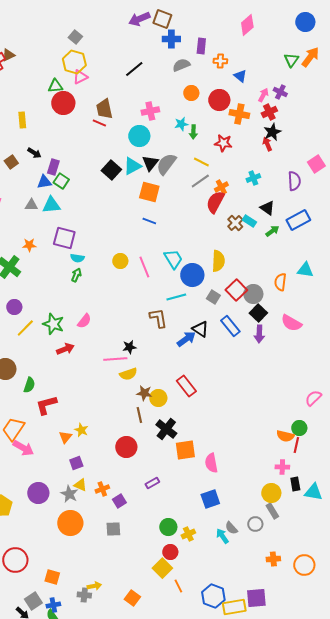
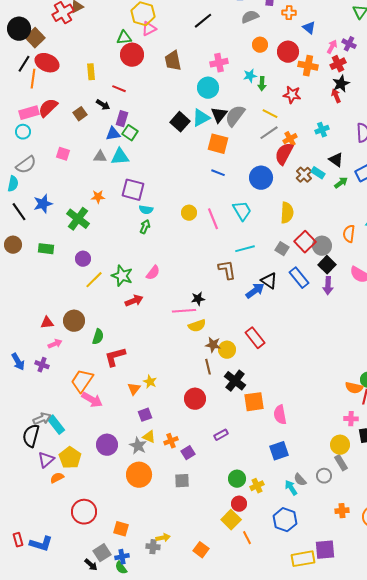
red line: (99, 123) -> (119, 89), moved
blue circle: (192, 275) -> (261, 178), moved
blue hexagon: (213, 596) -> (285, 520), moved

